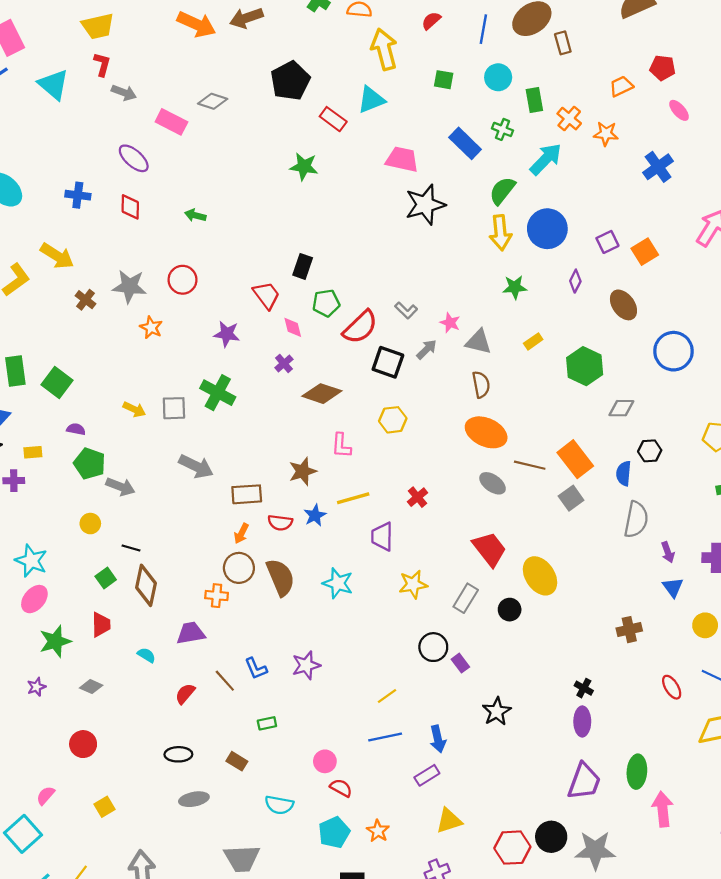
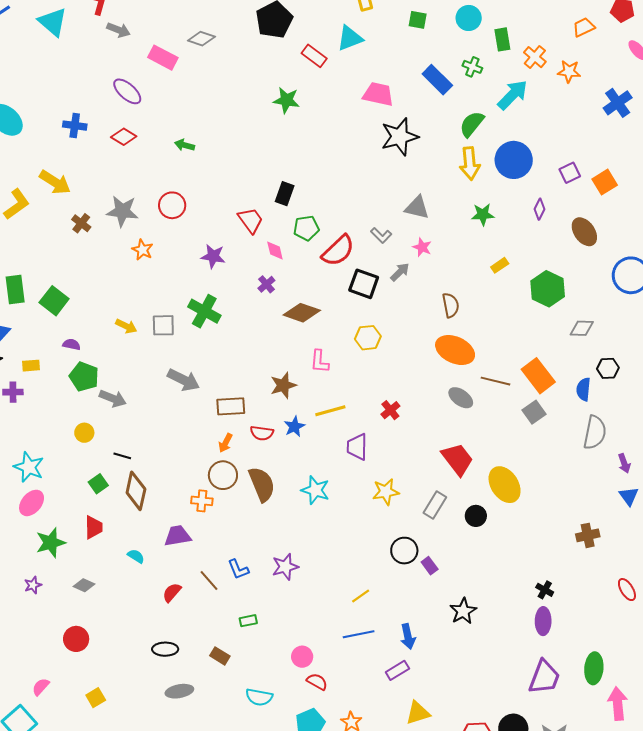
red diamond: (130, 207) -> (124, 137), turned -60
gray triangle: (478, 342) -> (417, 208), moved

